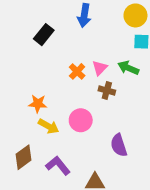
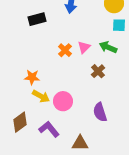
black rectangle: (44, 35) -> (37, 19), turned 36
brown cross: (107, 90) -> (98, 71), moved, turned 32
pink circle: (81, 120) -> (63, 101), moved

